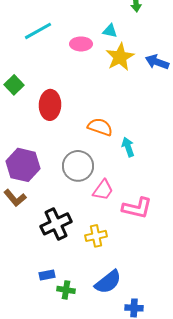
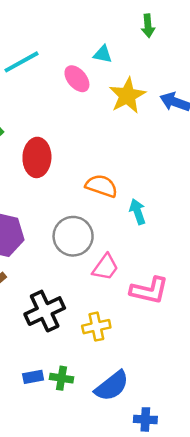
cyan triangle: (110, 31) -> (103, 54), moved
pink ellipse: (81, 44) -> (77, 79), turned 50
green cross: (66, 290) -> (61, 378), moved

